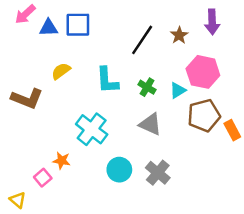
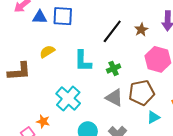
green cross: (147, 87) -> (114, 68), turned 32
cyan triangle: (178, 90) -> (153, 117), moved
brown L-shape: (27, 99) -> (19, 71), turned -30
brown pentagon: (204, 115) -> (141, 93), moved

